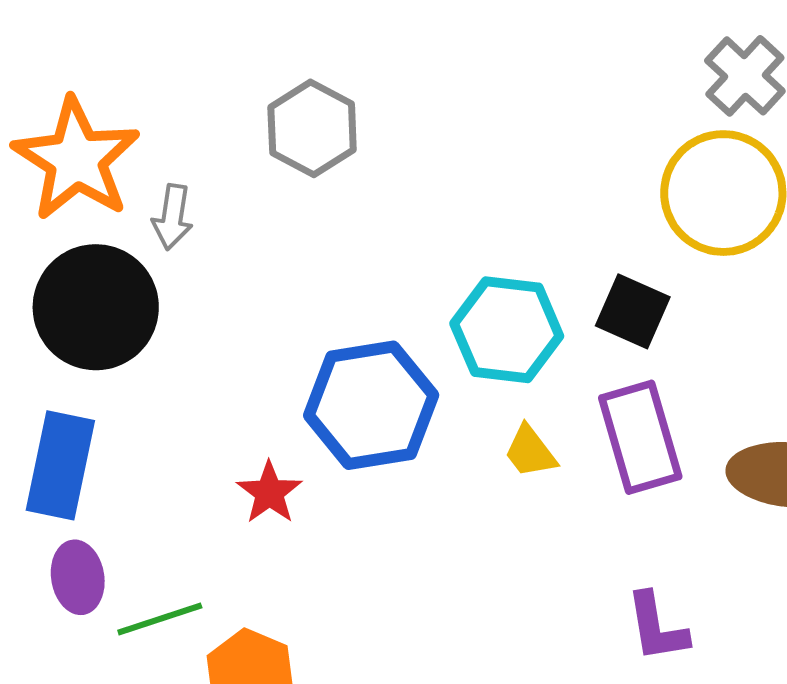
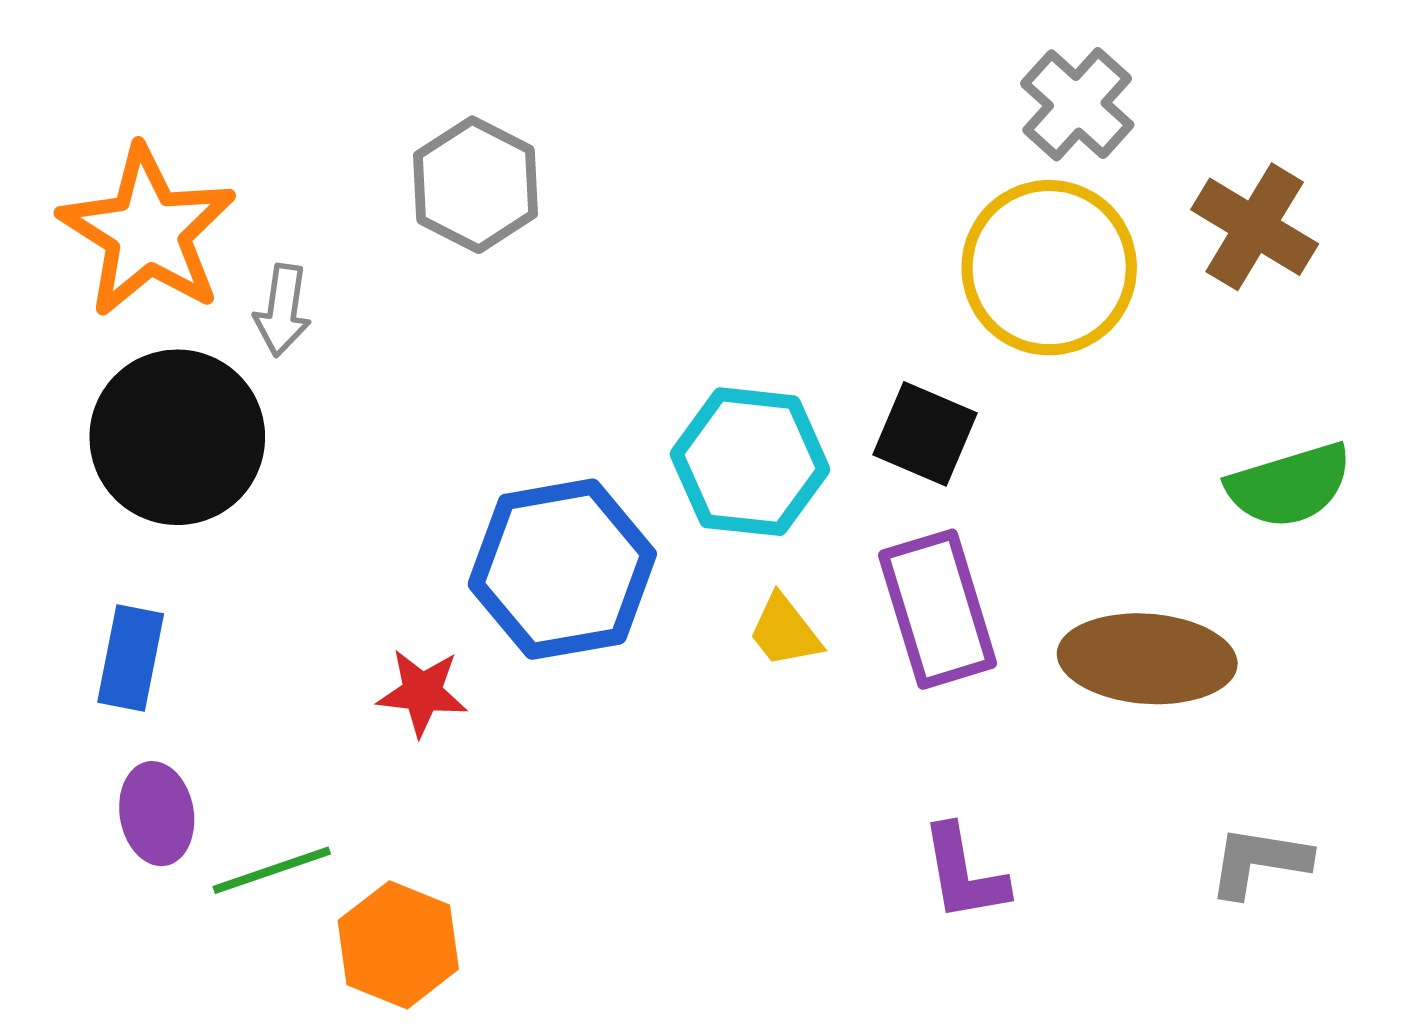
blue rectangle: (60, 465) -> (131, 658), size x0.7
red star: (269, 493) -> (422, 692), turned -30

